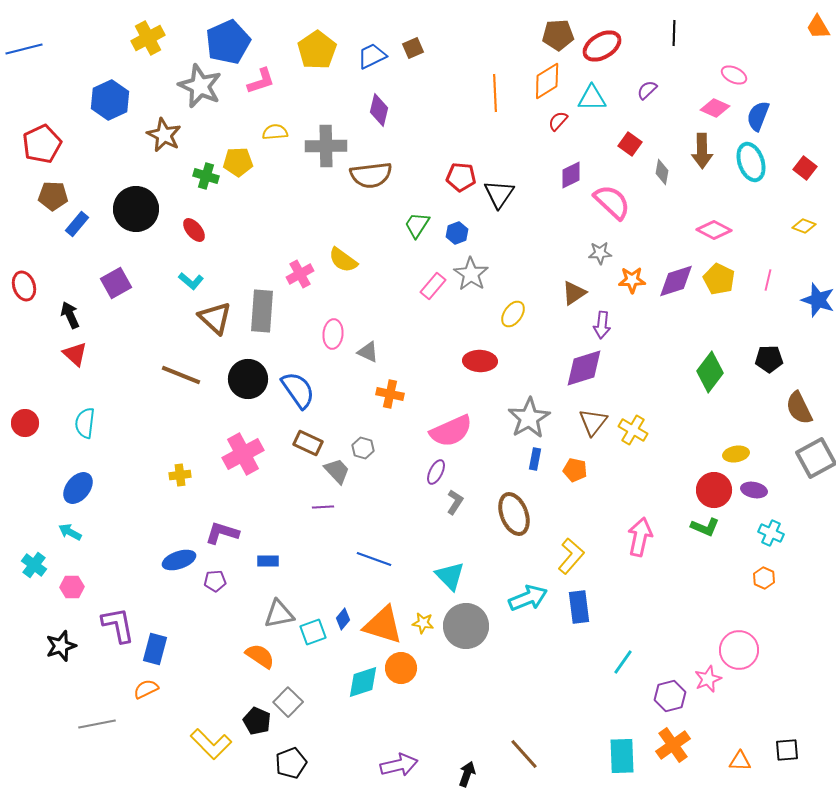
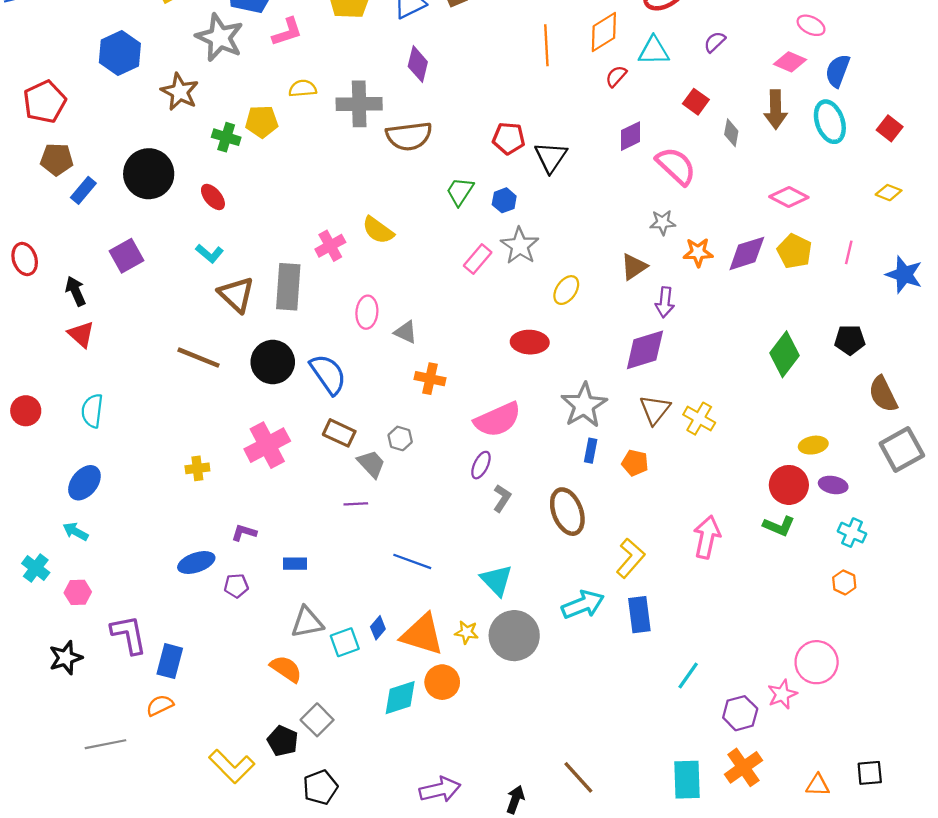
purple L-shape: (222, 533) -> (244, 533), size x0.7

